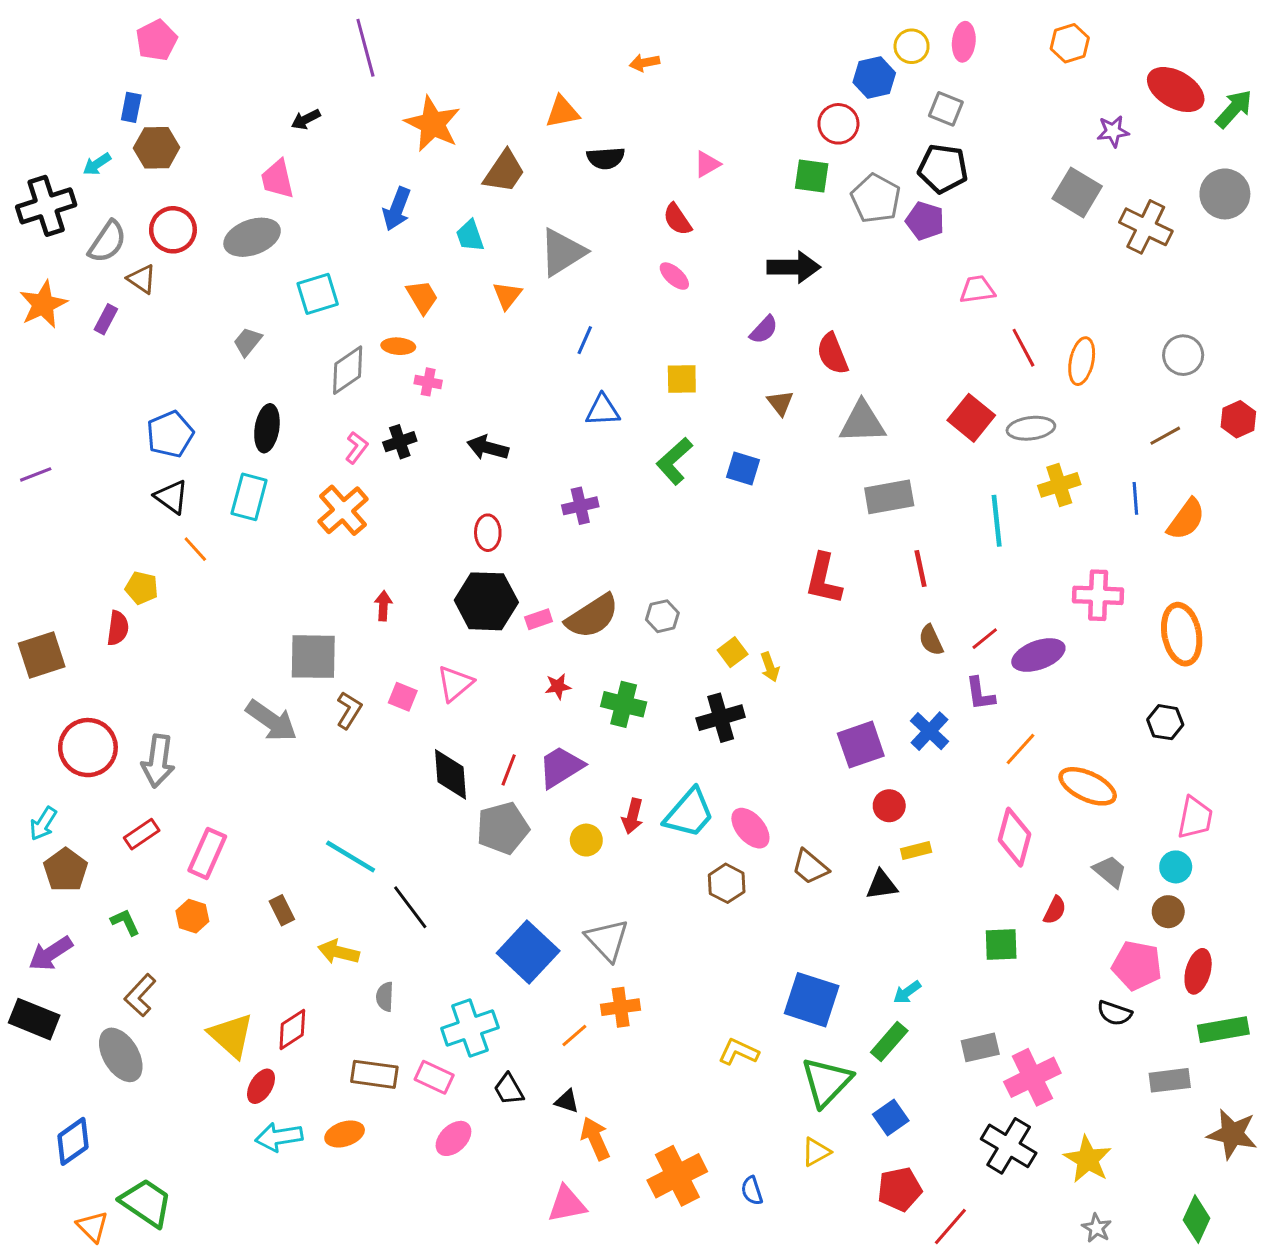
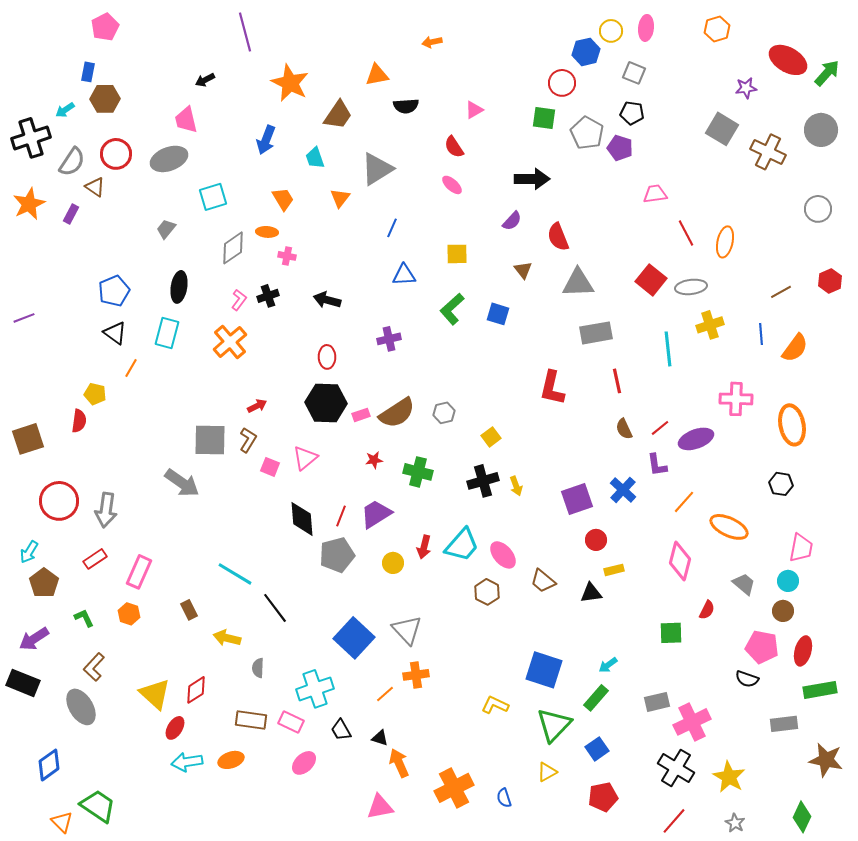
black pentagon: (943, 169) -> (632, 113), size x0.7
gray circle: (1183, 355) -> (818, 209), moved
orange line: (195, 549) -> (131, 368), turned 72
red arrow: (383, 606) -> (257, 406), turned 60
yellow arrow: (770, 667) -> (516, 486), moved
brown L-shape: (349, 710) -> (248, 440), moved
red line: (950, 1227) -> (674, 821), moved

